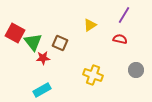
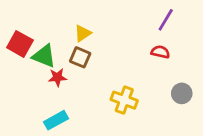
yellow triangle: (90, 25) -> (83, 33), moved
green triangle: (33, 42) -> (44, 56), turned -30

